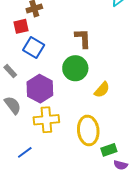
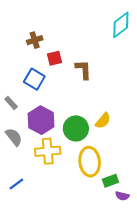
red square: (21, 26) -> (54, 58), moved
green circle: (75, 68) -> (76, 128), moved
blue line: (25, 152) -> (16, 184), moved

